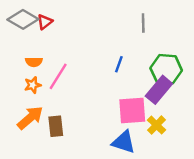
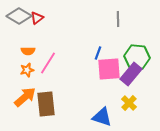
pink square: (132, 110) -> (109, 69), moved
brown rectangle: (56, 126) -> (46, 104), size x1.4

